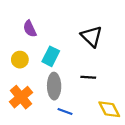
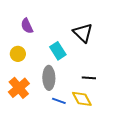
cyan rectangle: (51, 56) -> (58, 51), moved, turned -60
black line: (88, 77) -> (89, 78), moved
yellow diamond: (109, 109) -> (82, 99), moved

